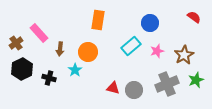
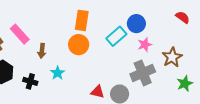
cyan rectangle: (131, 46) -> (116, 36), moved
pink star: (157, 51) -> (145, 45), moved
orange circle: (88, 52) -> (79, 45), moved
gray cross: (167, 84) -> (143, 73), moved

